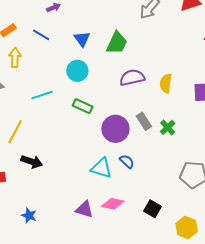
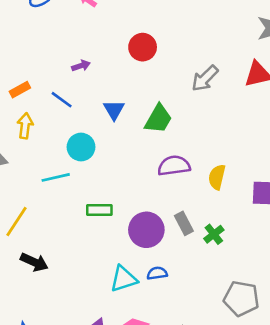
cyan circle: (77, 71) -> (81, 147), moved
green rectangle: (83, 106) -> (99, 210), moved, turned -30
blue semicircle: (127, 161) -> (157, 273), turned -56
cyan triangle: (101, 168) -> (124, 279), turned -40

